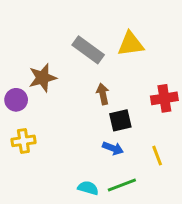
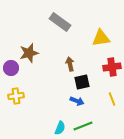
yellow triangle: (131, 44) -> (101, 38), moved
gray rectangle: (88, 50) -> (60, 22), moved
yellow line: (157, 156) -> (112, 99), moved
cyan semicircle: (88, 188) -> (60, 128), turned 96

